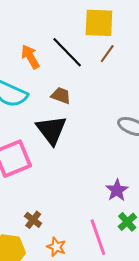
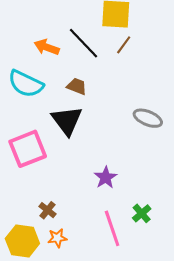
orange arrow: (30, 57) -> (47, 47), turned -40
purple star: (117, 190) -> (106, 177), moved
orange star: (56, 247) -> (57, 238), moved, turned -30

